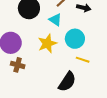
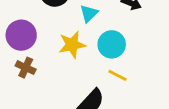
cyan triangle: (55, 20) -> (89, 13), turned 32

